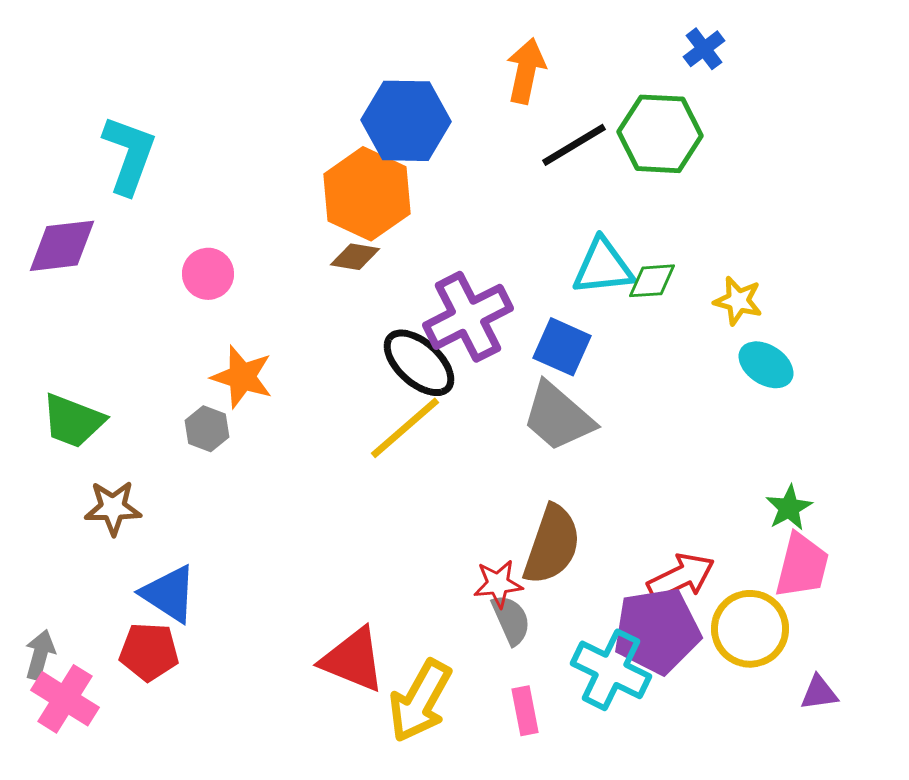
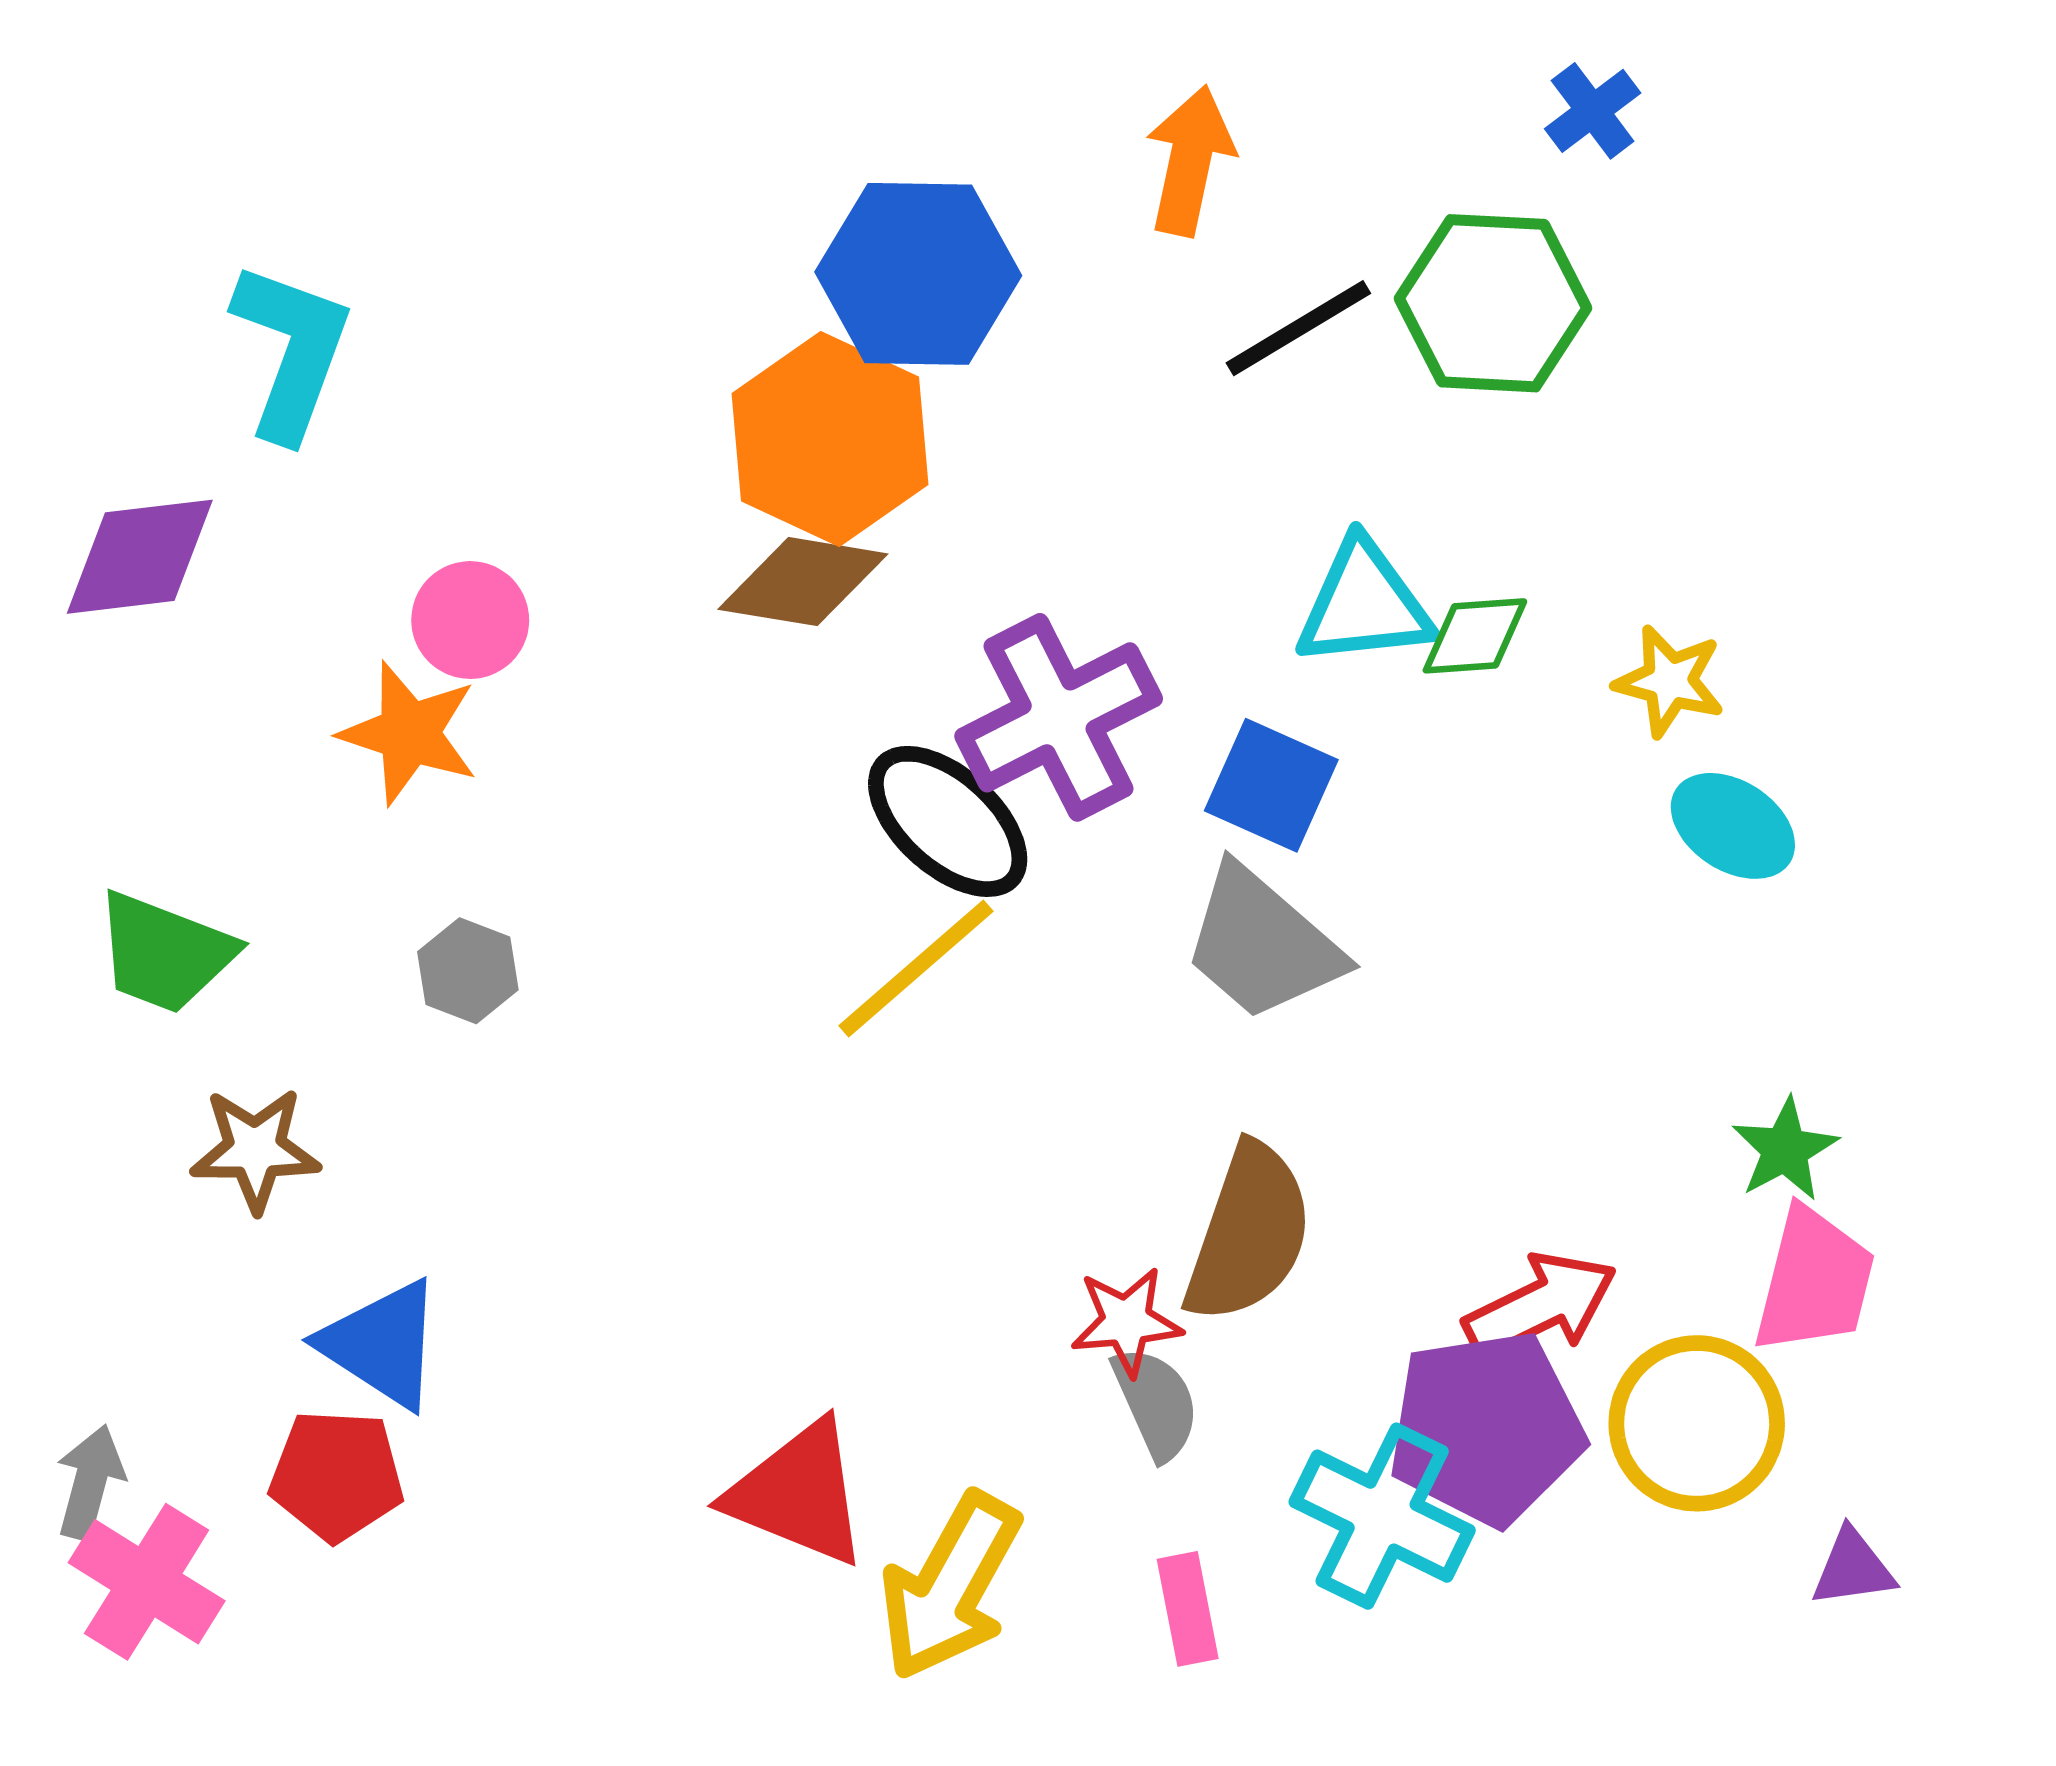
brown diamond: (355, 257) -> (803, 582), size x1.5
orange star: (242, 377) -> (409, 733), moved

